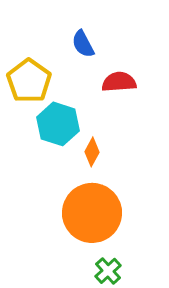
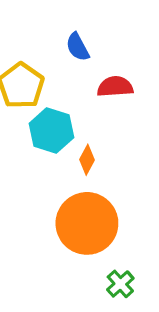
green cross: (108, 271) -> (120, 284), moved

